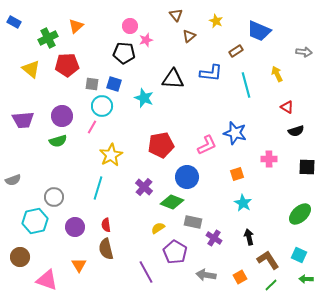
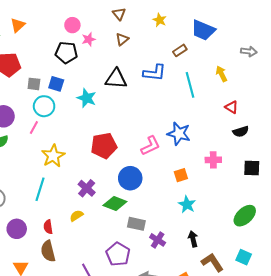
brown triangle: (189, 36) -> (122, 39), moved
yellow semicircle: (158, 228) -> (76, 216), moved

